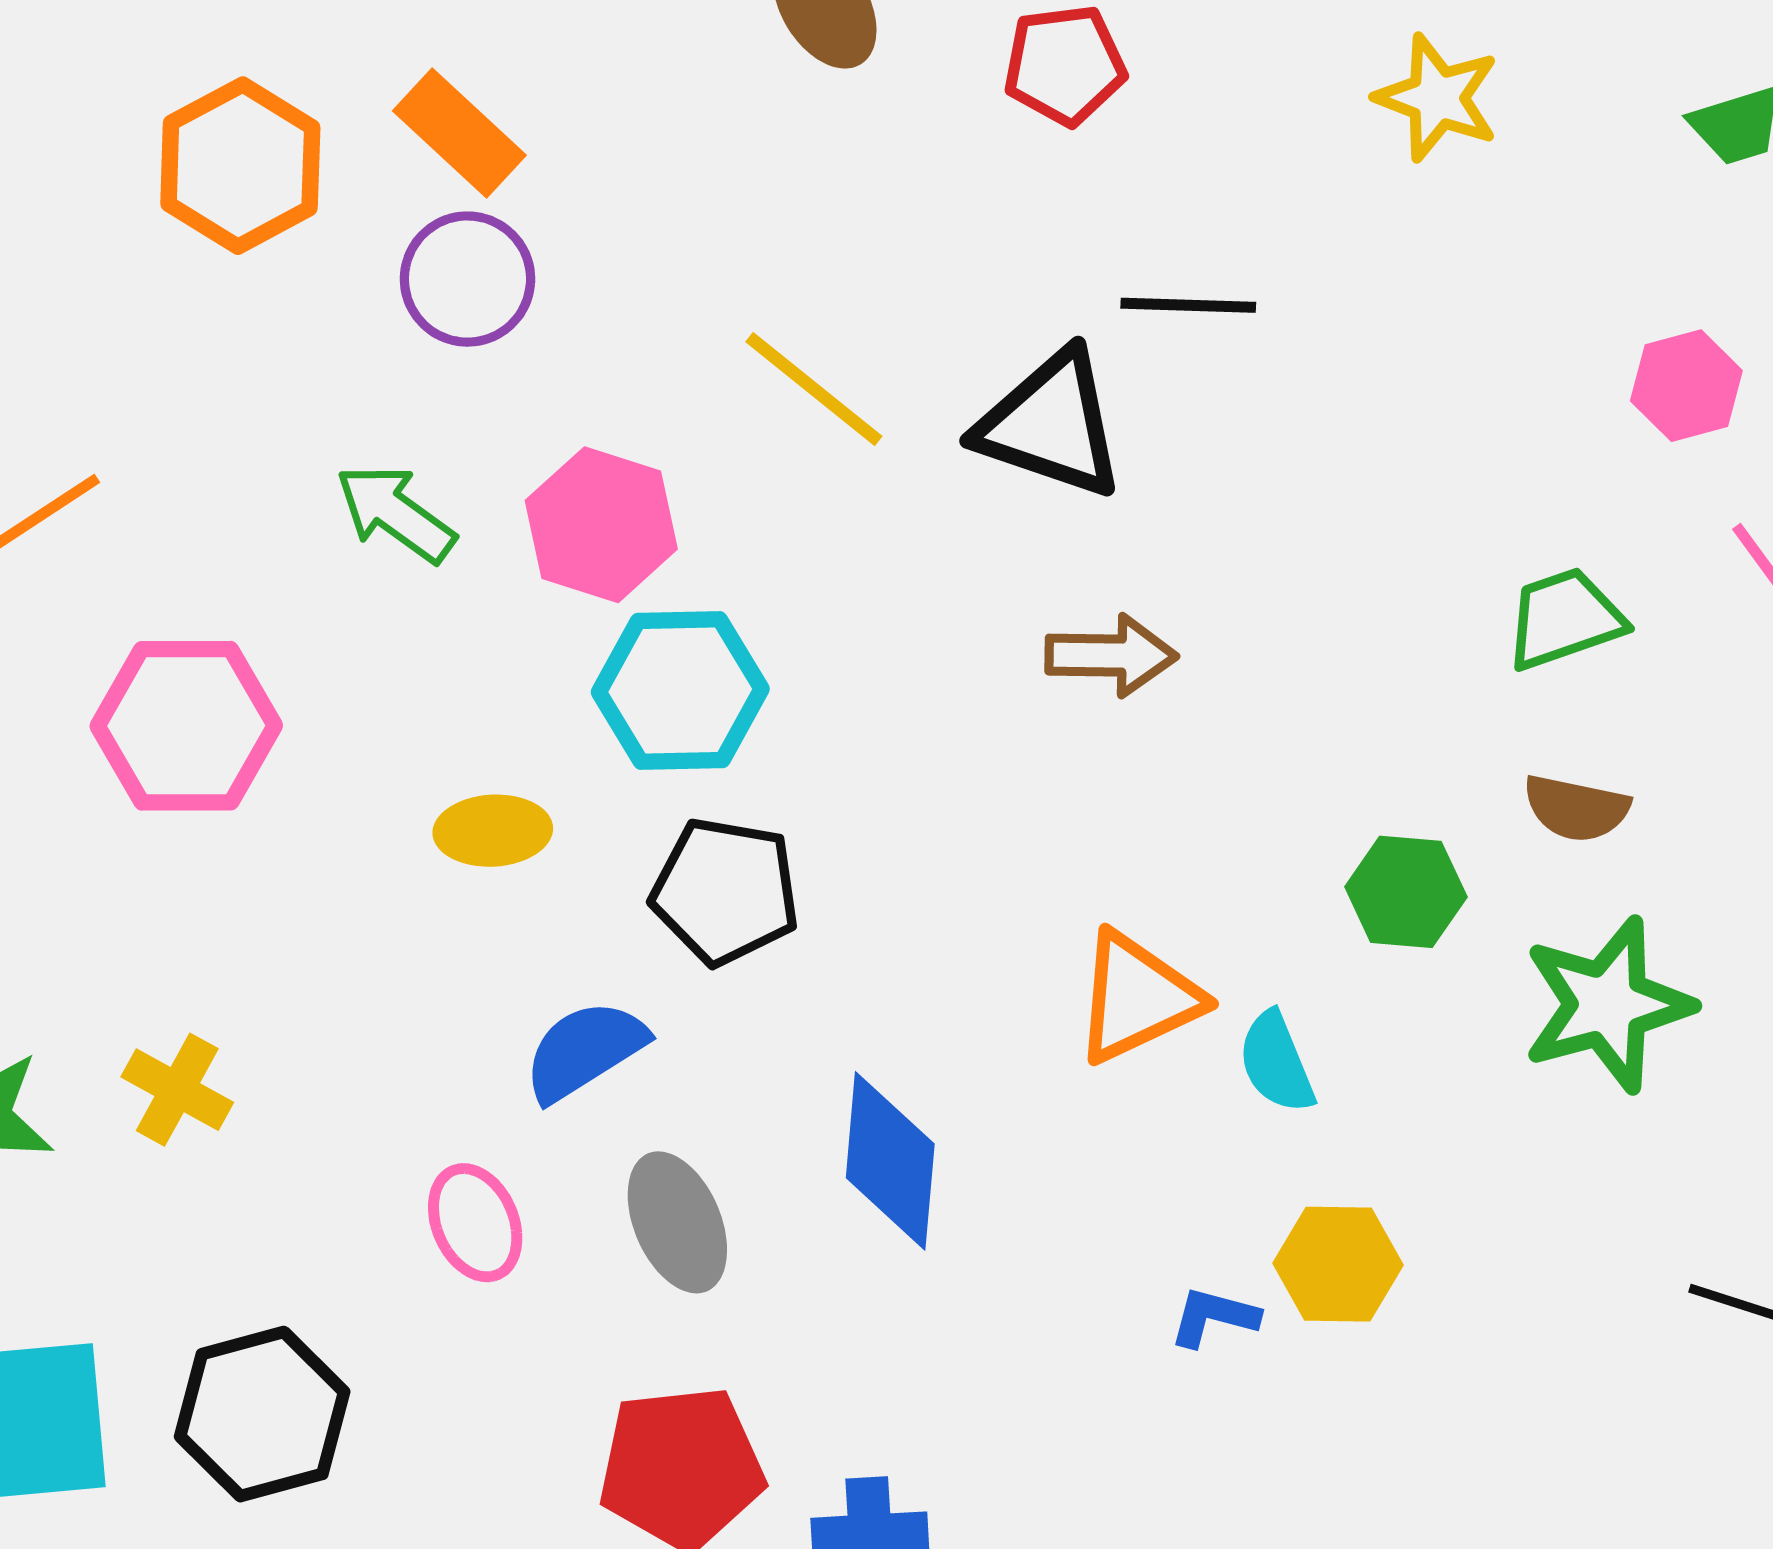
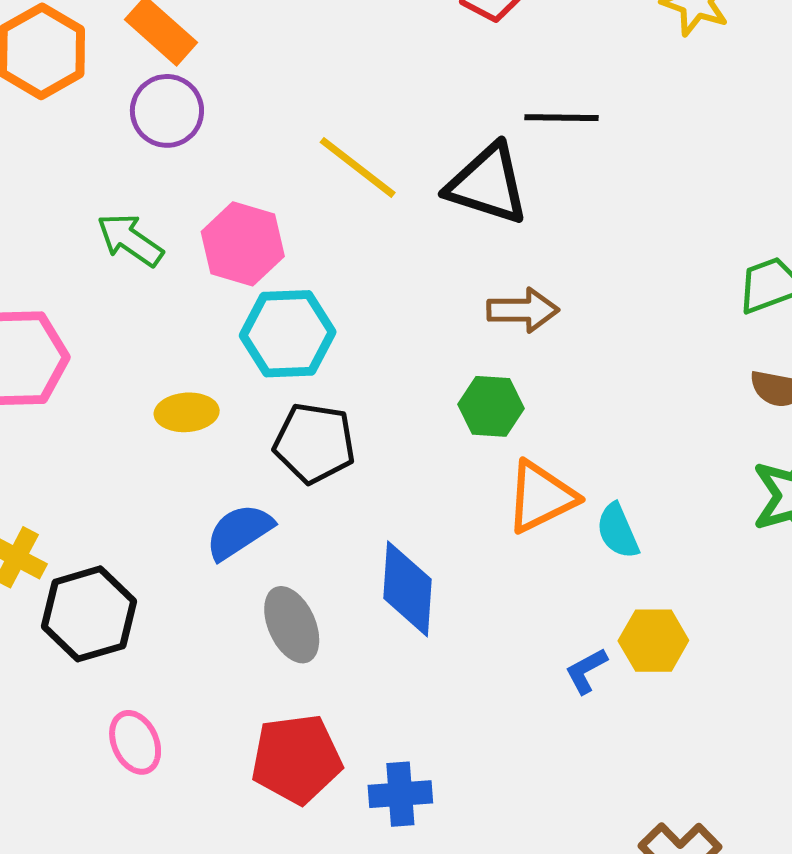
green hexagon: (1406, 892) -> (491, 406), moved
pink ellipse: (475, 1223) -> (135, 742), moved
blue L-shape: (1214, 1317) -> (586, 671), turned -42
black hexagon: (262, 1414) -> (89, 614), moved

